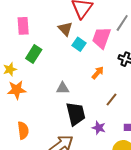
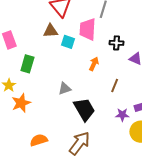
brown triangle: (65, 29) -> (51, 31), turned -35
purple star: (99, 128) -> (122, 115), moved
orange semicircle: (23, 130) -> (39, 140), turned -84

